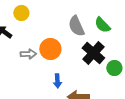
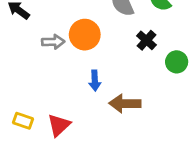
black cross: (93, 53) -> (146, 40), size x0.6

